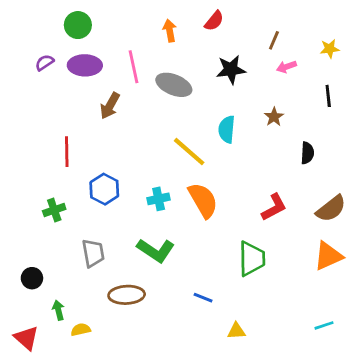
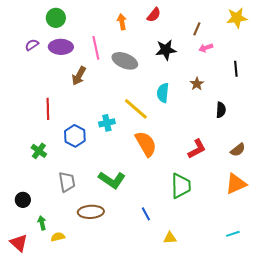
yellow star: (330, 49) -> (237, 18), moved, size x1.5
cyan cross: (159, 199) -> (107, 123), moved
brown semicircle: (331, 209) -> (238, 150), size x0.7
green cross: (54, 210) -> (39, 151), turned -35
blue line: (203, 298) -> (146, 214), turned 40

